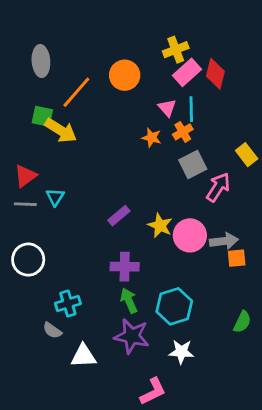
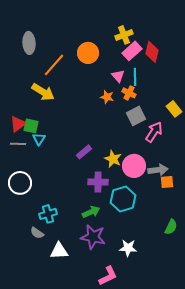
green square: (42, 116) -> (31, 126), moved
orange cross: (183, 132) -> (129, 93), turned -32
purple cross: (125, 267) -> (98, 182), moved
green arrow: (129, 301) -> (91, 212), turned 90
cyan hexagon: (174, 306) -> (123, 199), moved

